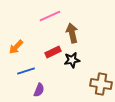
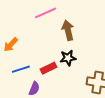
red rectangle: (53, 52) -> (49, 68), moved

